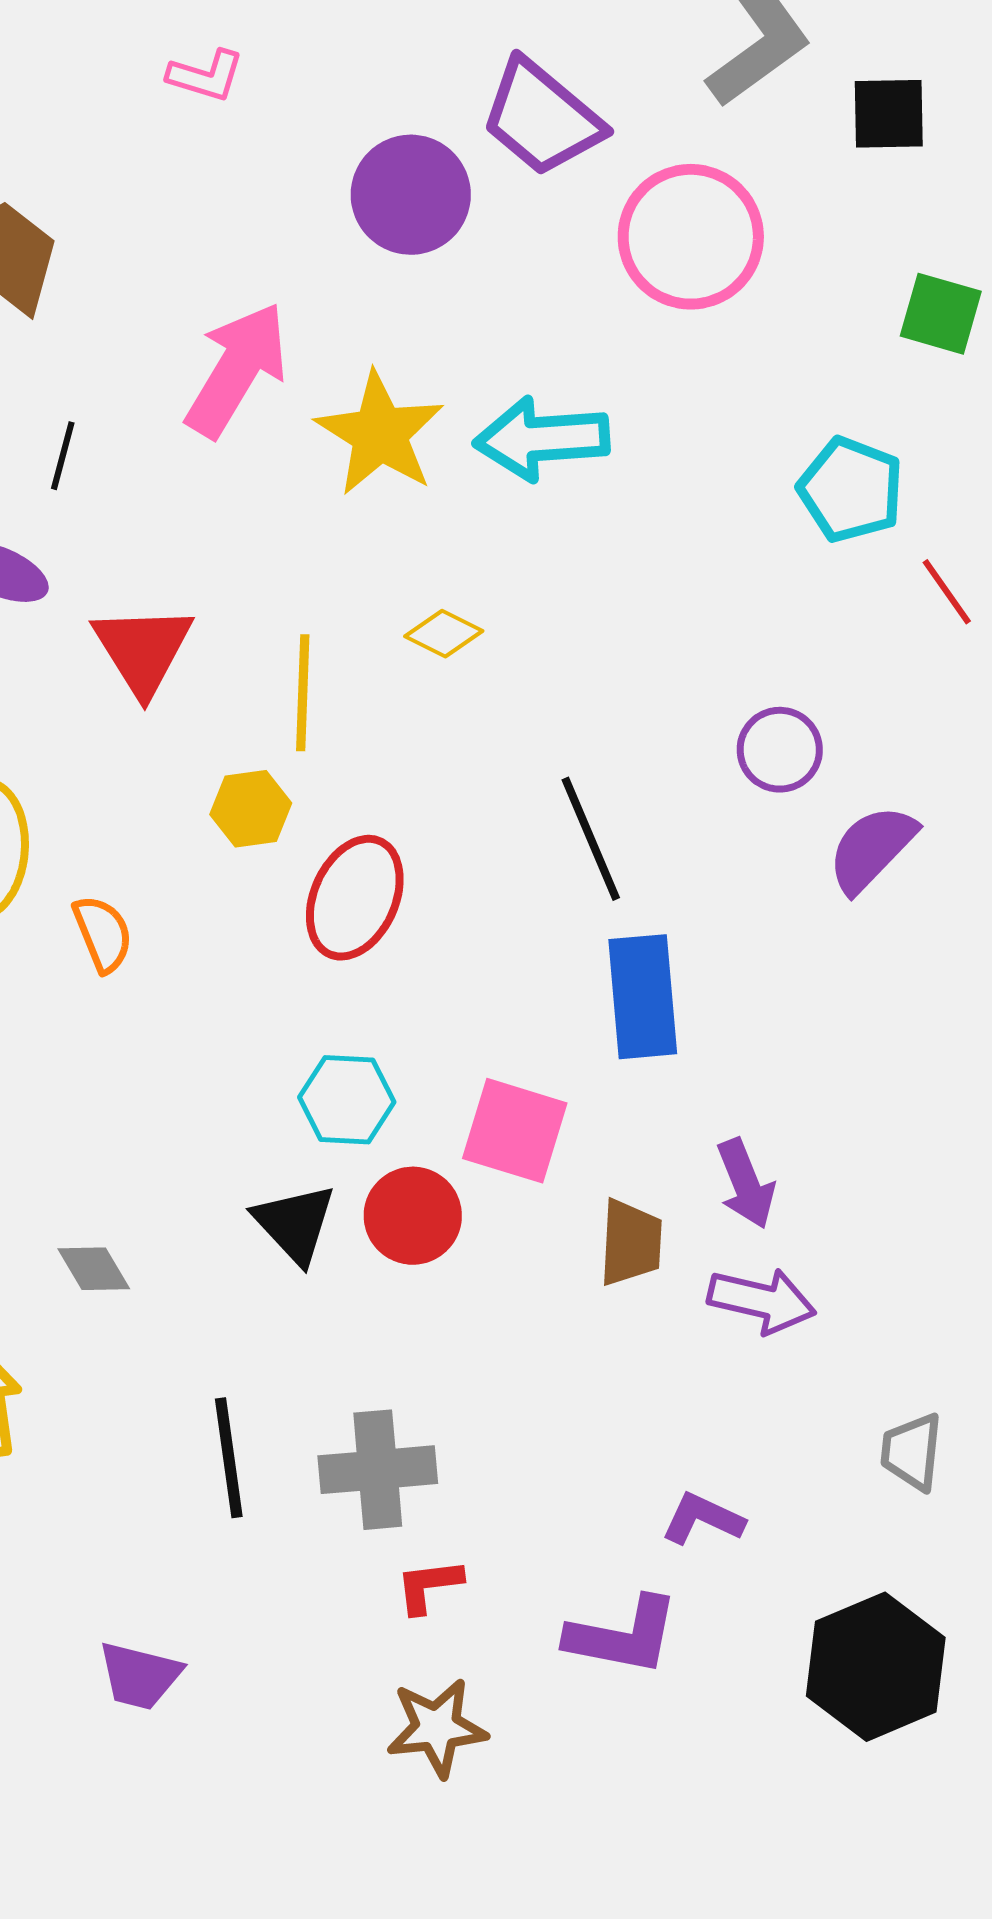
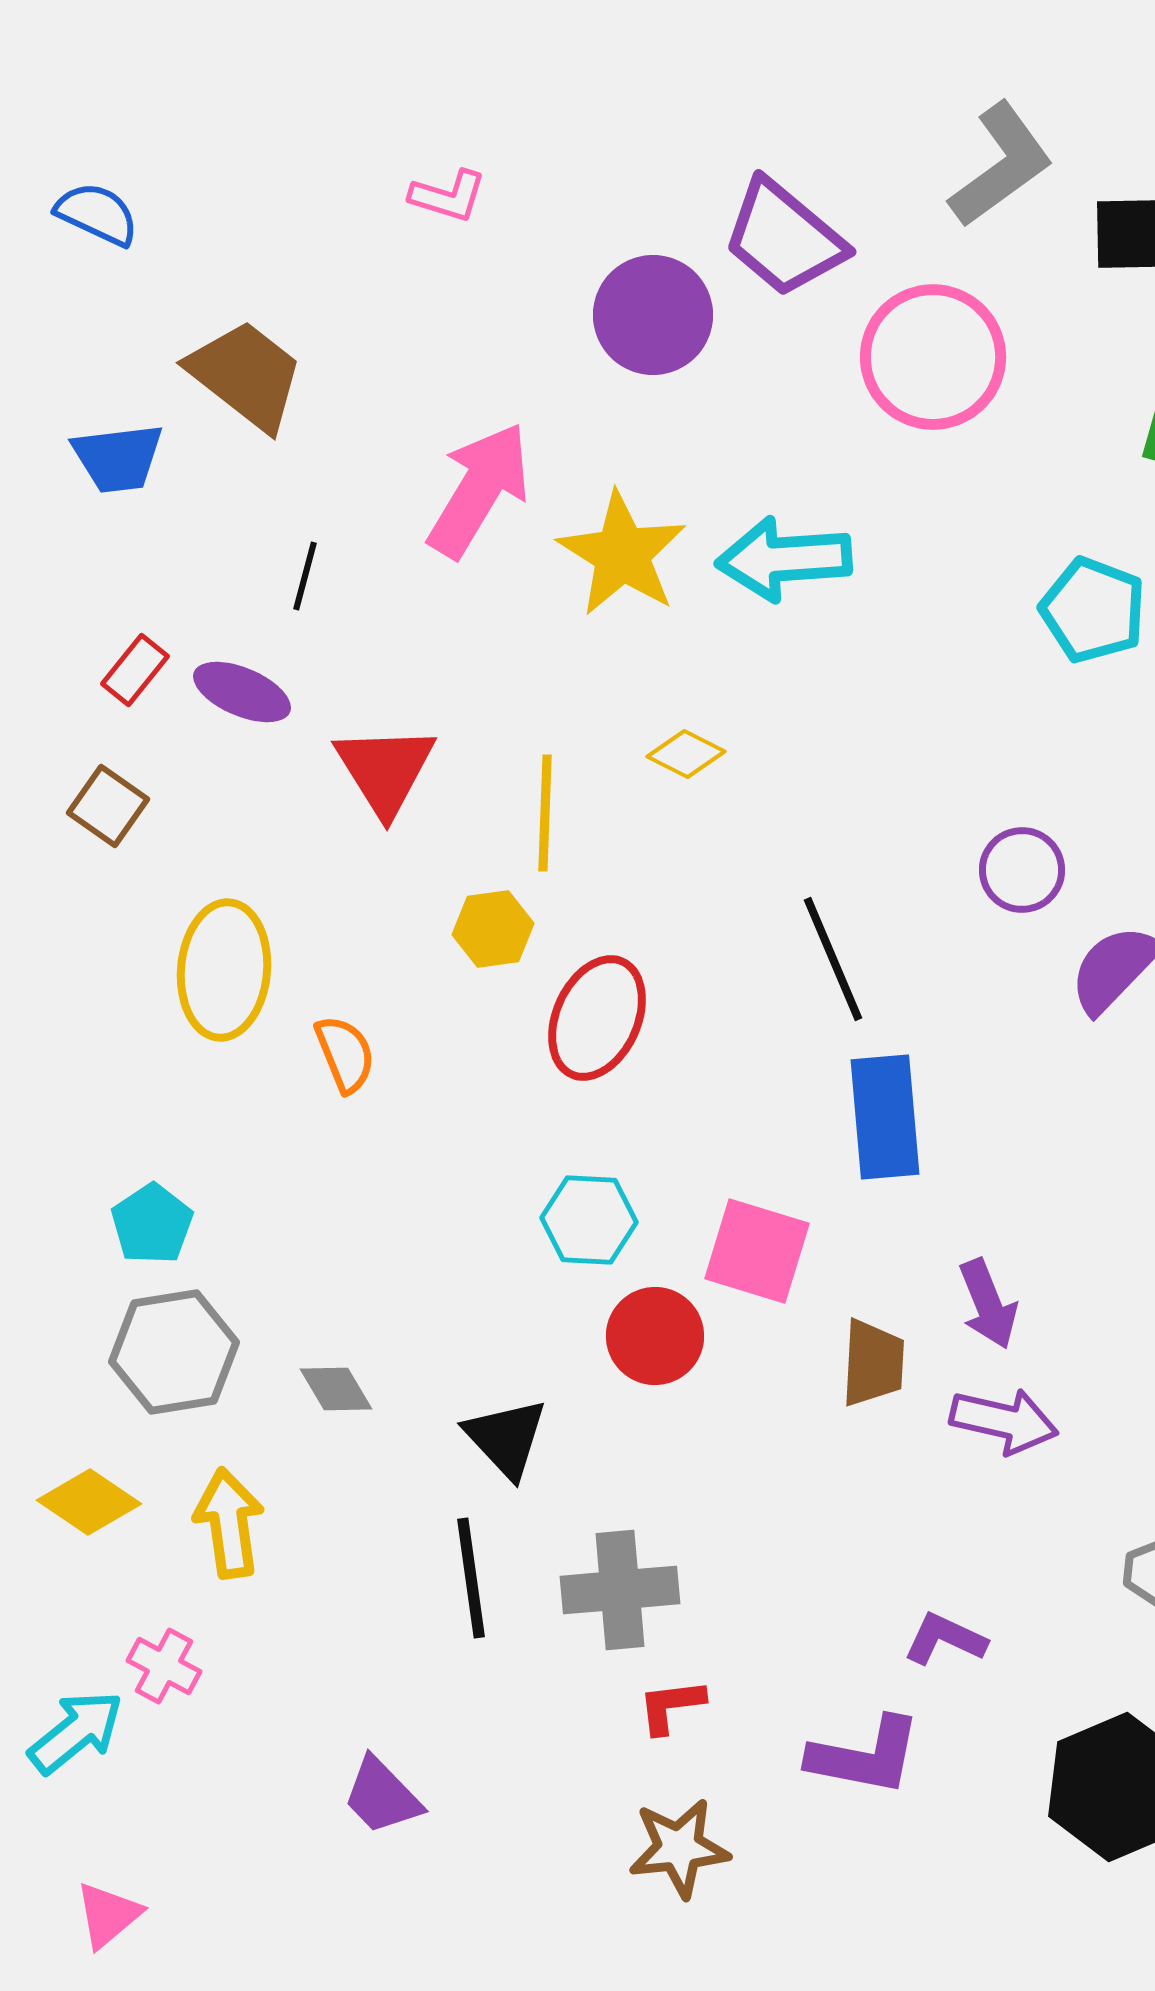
black triangle: (295, 1224) -> (506, 1438), moved
purple trapezoid: (140, 1676) -> (382, 1796), turned 32

